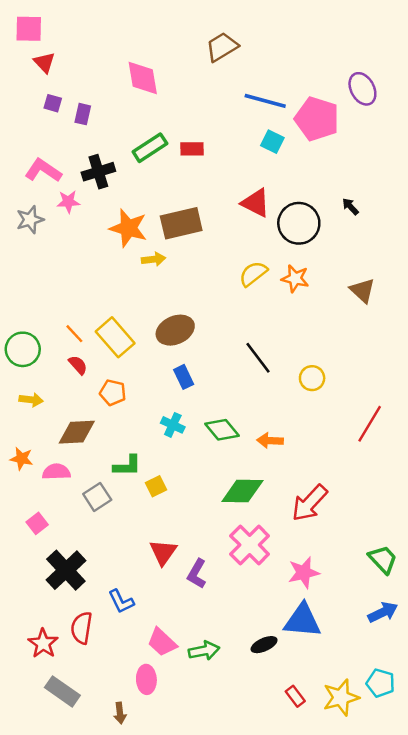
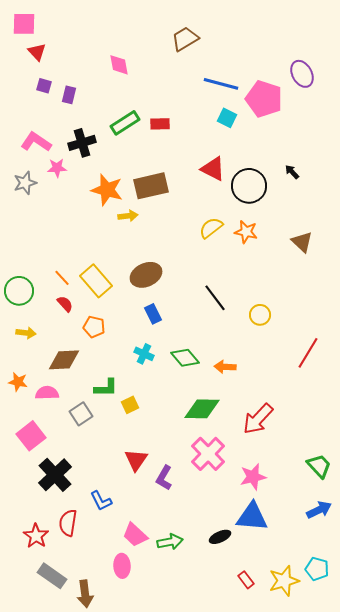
pink diamond: (143, 78) -> (119, 65), size x0.7
pink square: (37, 523) -> (31, 436), size x1.6
brown arrow: (120, 713) -> (85, 594), moved, size x1.5

